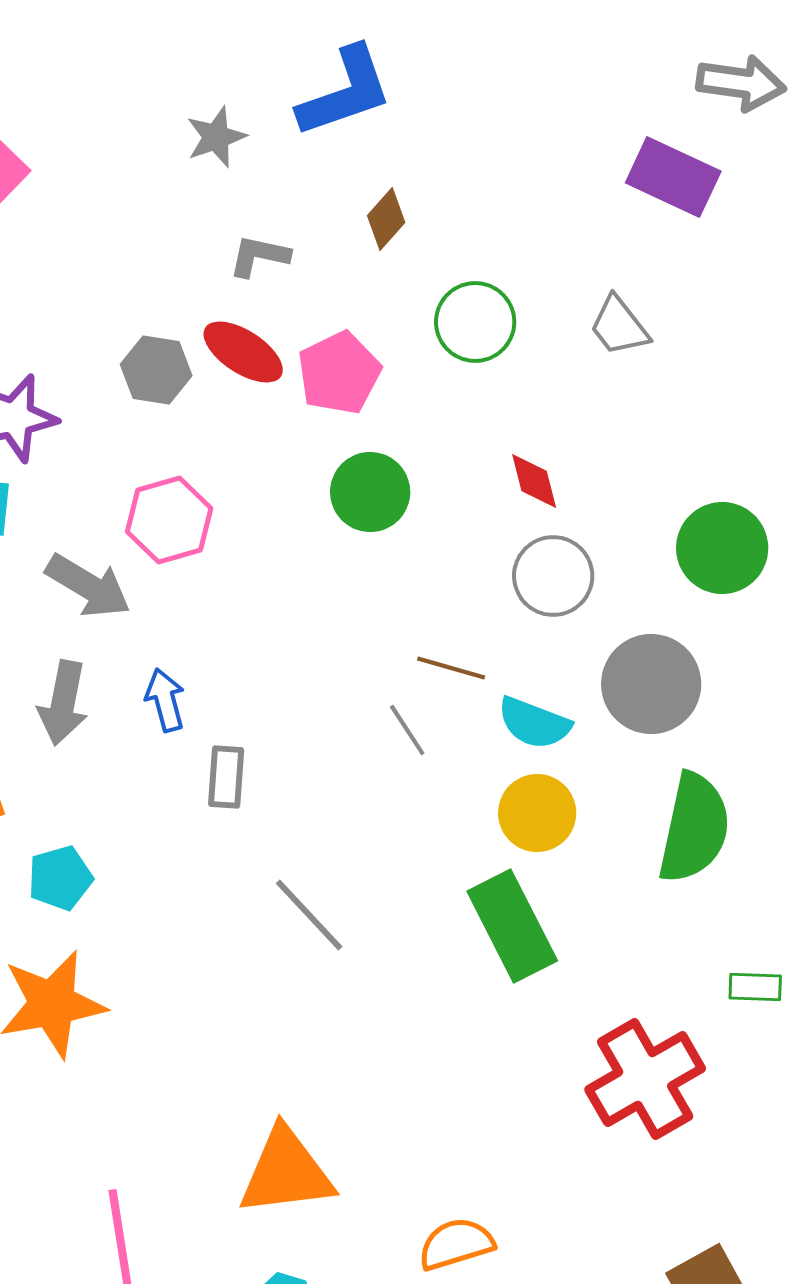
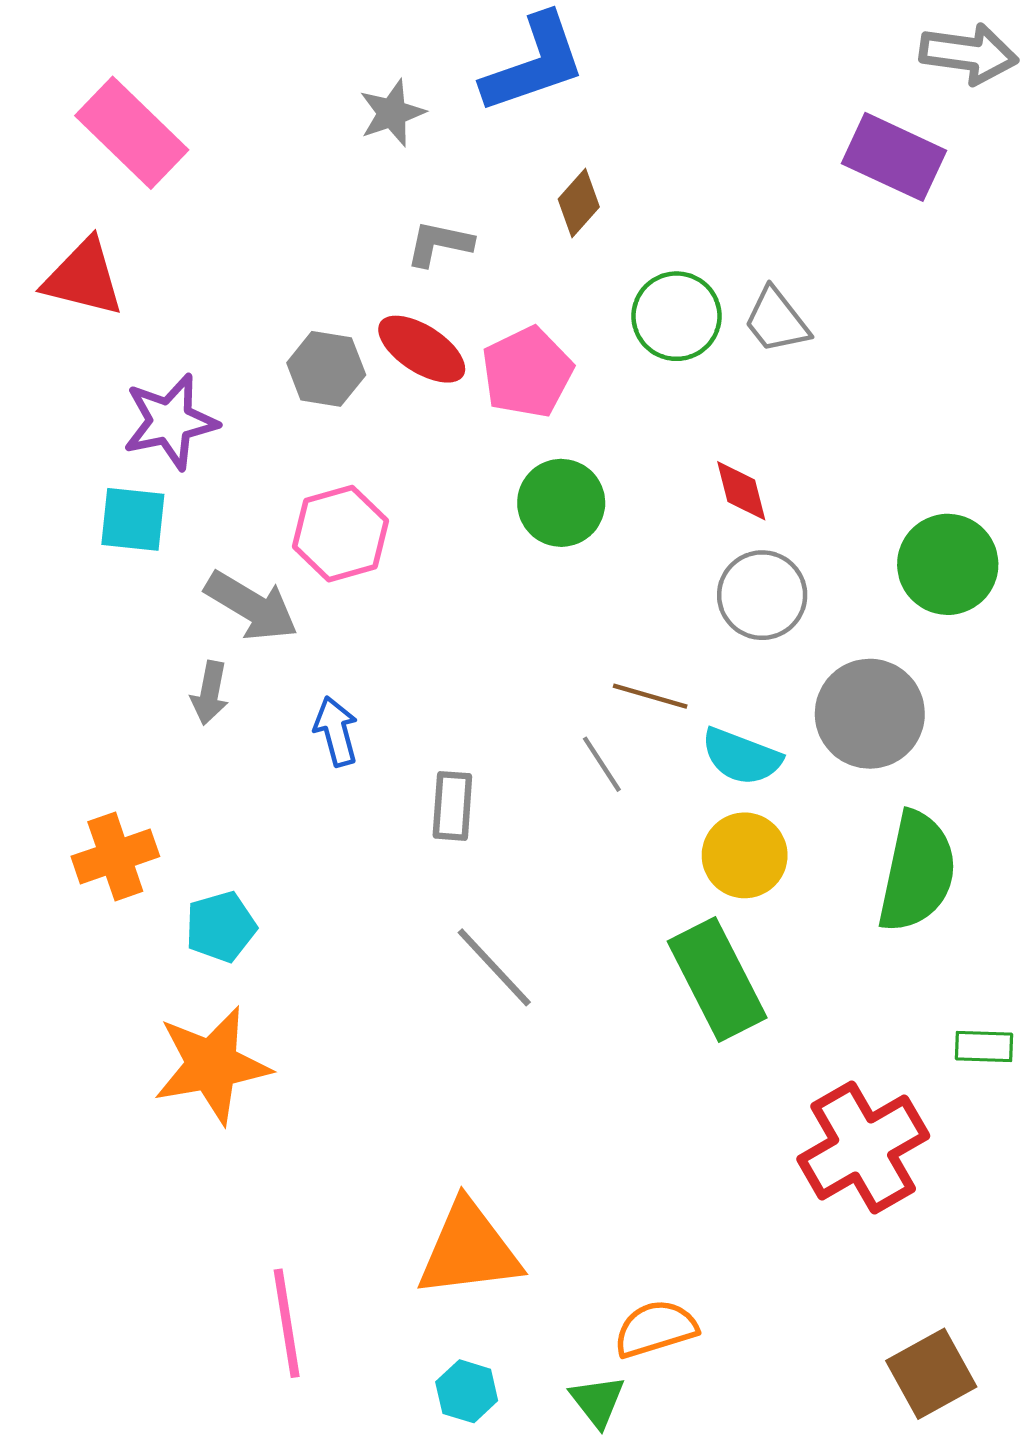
gray trapezoid: (619, 326) -> (776, 321), moved
gray arrow: (63, 703) -> (210, 693), moved, size x0.7
gray rectangle: (226, 777) -> (452, 806), moved

